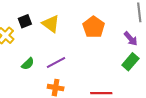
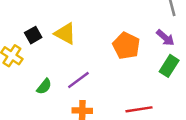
orange pentagon: (94, 27) -> (126, 46), moved

